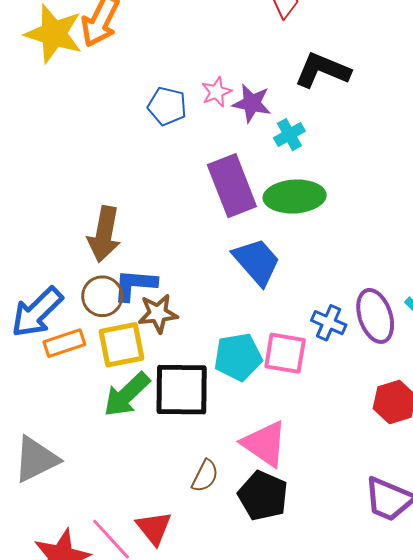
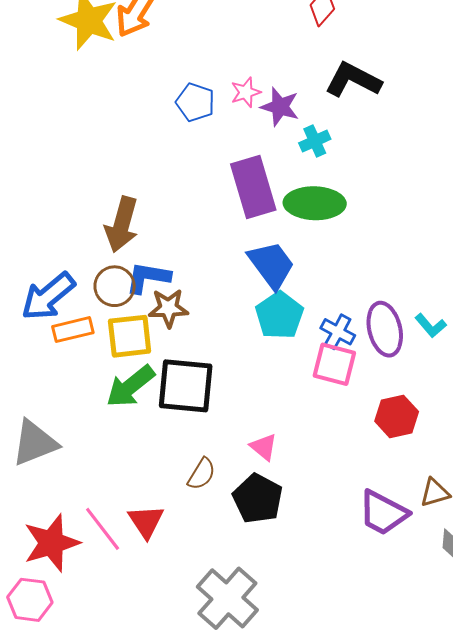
pink square: (285, 353) -> (334, 364), moved
cyan pentagon: (238, 357) -> (279, 315), moved, turned -30
pink triangle: (265, 444) -> (264, 447), size x0.6

